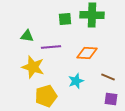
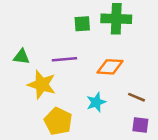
green triangle: (27, 36) -> (21, 57), moved
yellow pentagon: (46, 96) -> (58, 121), turned -30

